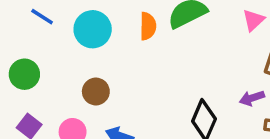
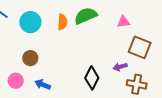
pink triangle: (253, 20) -> (123, 22), turned 32

